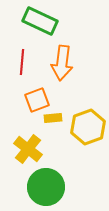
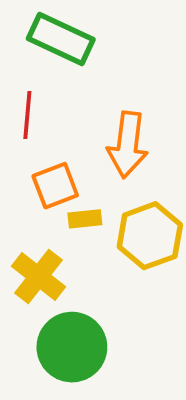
orange arrow: (62, 63) -> (128, 145), moved

